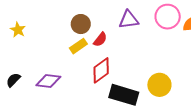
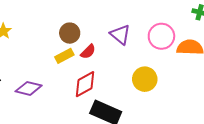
purple triangle: (129, 20) -> (120, 35), turned 40
yellow circle: (159, 85) -> (145, 79), moved

